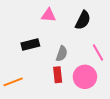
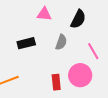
gray semicircle: (62, 54) -> (61, 42), moved
red rectangle: (58, 75) -> (56, 82), moved

